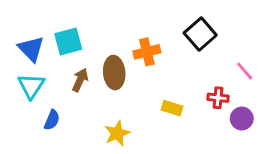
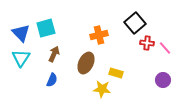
brown ellipse: (114, 73) -> (86, 63), moved, turned 30
red cross: (218, 98) -> (147, 43), moved
blue semicircle: (52, 120) -> (52, 80), moved
yellow star: (117, 133) -> (102, 89), moved, turned 30

